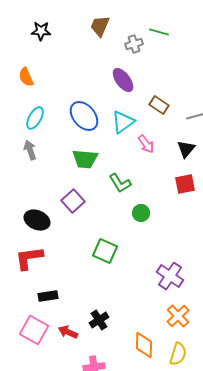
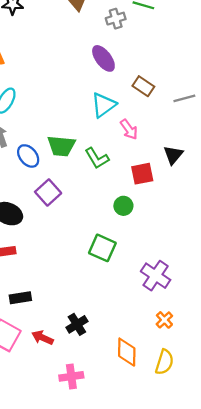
blue ellipse: (84, 116) -> (28, 156), moved, size x0.7
black triangle: (186, 149) -> (173, 155), moved
green L-shape: (120, 183) -> (97, 158), moved
red square: (185, 184) -> (142, 174), moved
green square: (105, 251) -> (102, 248), moved
orange cross: (178, 316) -> (164, 320), size x0.7

